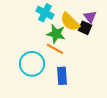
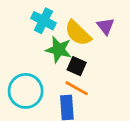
black square: (85, 28) -> (77, 66), moved
orange line: (55, 49) -> (77, 88), moved

